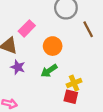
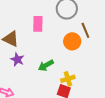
pink rectangle: (27, 28) -> (38, 24), moved, turned -49
orange circle: (53, 46) -> (72, 41), moved

